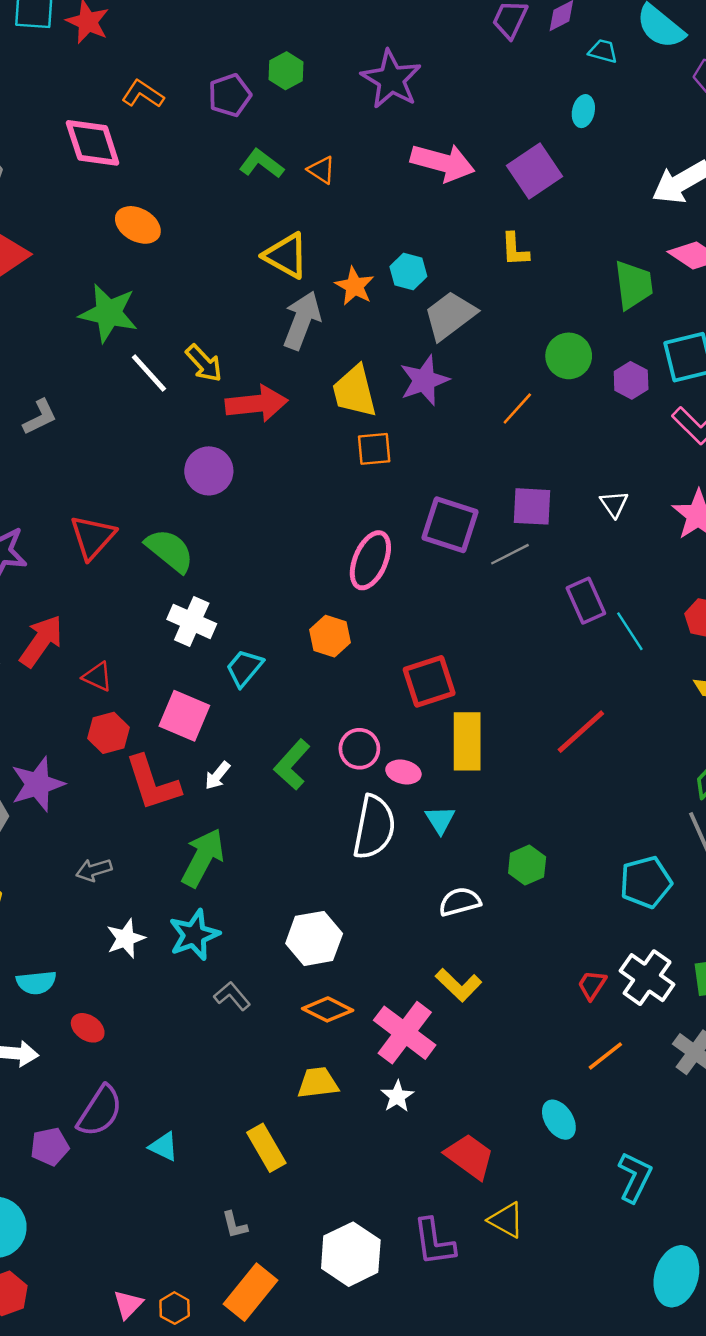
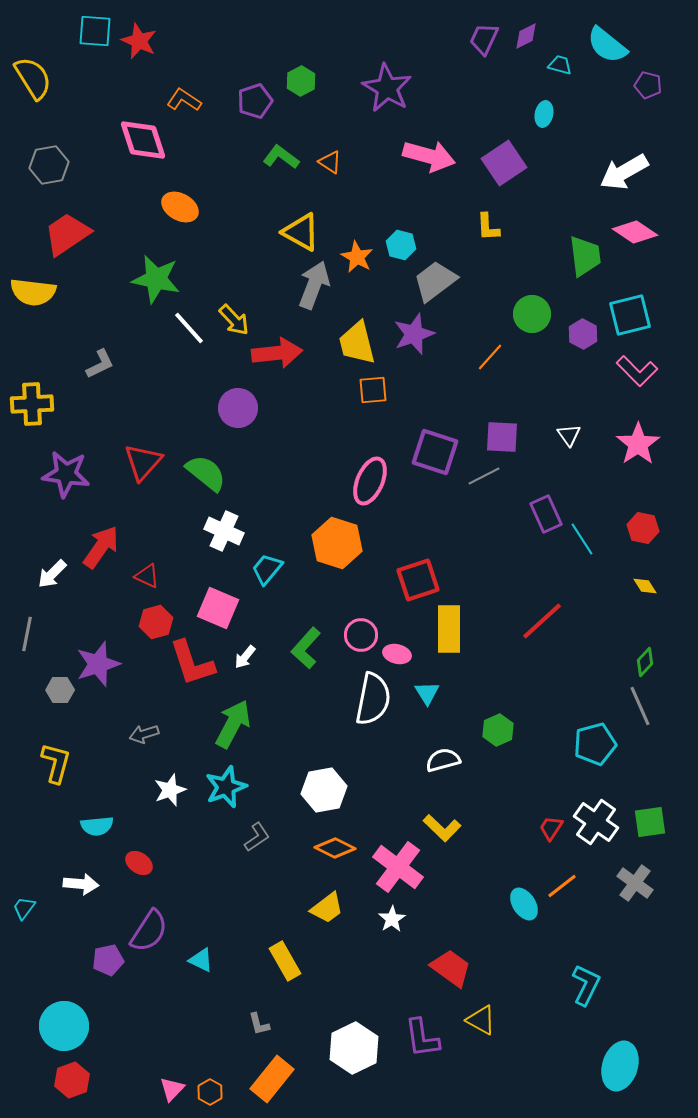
orange hexagon: (330, 636) -> (337, 543), size x1.5
gray L-shape: (232, 996) -> (257, 837), turned 96
yellow trapezoid: (318, 1083) -> (327, 908), turned 150
cyan ellipse: (559, 1120) -> (524, 904), moved

